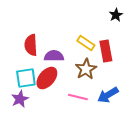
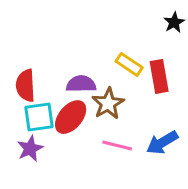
red semicircle: (31, 45) -> (26, 85), moved
brown star: (86, 69) -> (108, 104), moved

